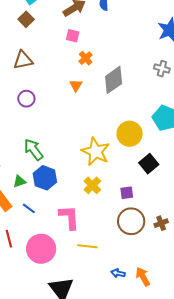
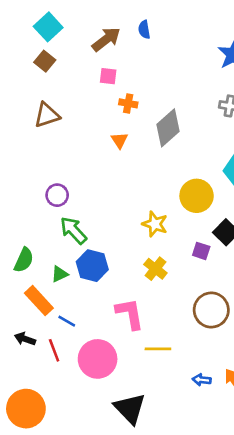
orange cross: (86, 58) -> (128, 103), turned -32
purple circle: (26, 99) -> (57, 195), moved
yellow star: (96, 152) -> (155, 224), size x0.7
purple square: (127, 193) -> (201, 251), moved, turned 32
blue line: (29, 208) -> (67, 321), moved

